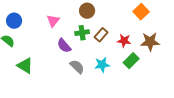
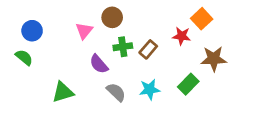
brown circle: (87, 11) -> (112, 17), moved
red star: (124, 41) -> (182, 36), moved
green triangle: (25, 66) -> (63, 92), moved, turned -48

